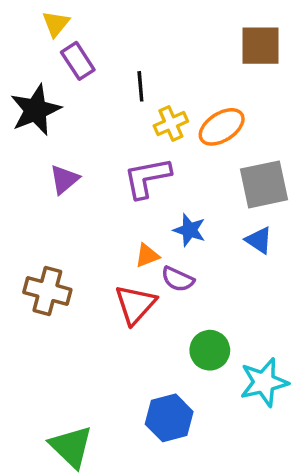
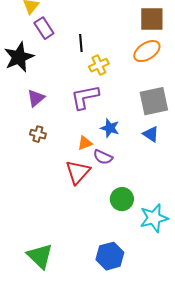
orange ellipse: (222, 127) -> (147, 51), moved
brown cross: (47, 291) -> (38, 134), moved, size x0.6
blue hexagon: (169, 418) -> (110, 256), moved

